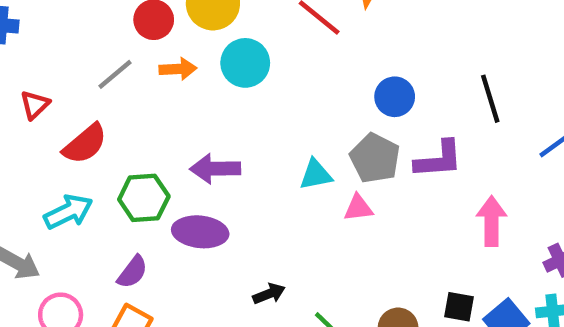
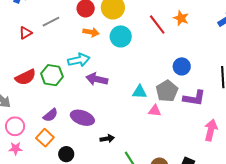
gray line: (115, 74) -> (51, 22), moved
red semicircle: (85, 144) -> (26, 77), moved
green hexagon: (144, 198) -> (52, 75), moved
cyan arrow: (68, 212) -> (79, 60), moved
purple ellipse: (200, 232) -> (82, 118), moved

